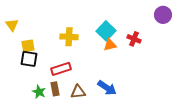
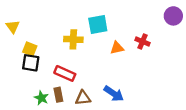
cyan square: (106, 31) -> (98, 24), moved, turned 36
yellow square: (28, 46) -> (30, 49), turned 32
red rectangle: (61, 69) -> (65, 73), turned 42

